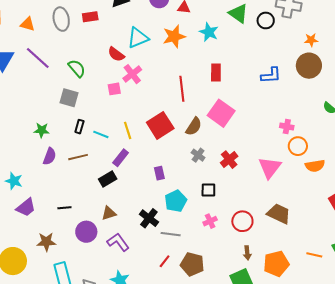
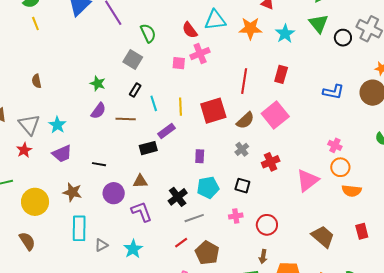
cyan line: (101, 134) -> (154, 103), turned 35
brown trapezoid: (279, 214) -> (323, 237), moved
gray line: (171, 234) -> (194, 218), turned -42

